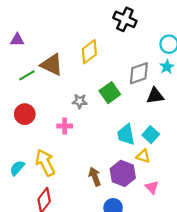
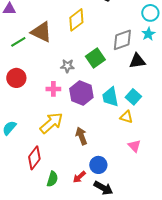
yellow arrow: (45, 163) -> (51, 123), moved, turned 75
purple hexagon: (123, 173) -> (81, 93), moved

